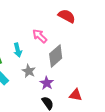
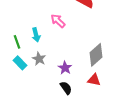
gray diamond: (56, 56) -> (96, 55), moved
gray star: (29, 71) -> (39, 59), moved

